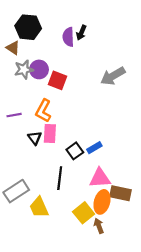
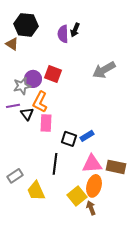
gray star: (24, 69) -> (22, 86), moved
purple circle: (39, 69) -> (33, 79), moved
black triangle: (35, 138) -> (27, 114), moved
black square: (75, 151) -> (69, 139), turned -35
gray rectangle: (16, 191) -> (15, 176), size x0.7
brown rectangle: (120, 193) -> (116, 167), moved

